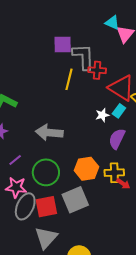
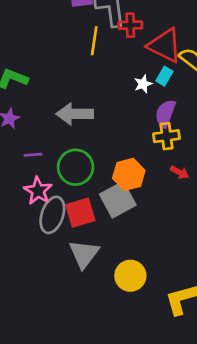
purple line: (15, 160) -> (33, 155), turned 40
orange hexagon: (87, 169) -> (129, 174), moved
yellow cross: (114, 173) -> (166, 136), moved
pink star: (16, 187) -> (38, 191), turned 30

